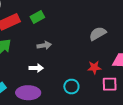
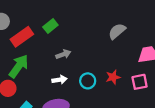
red star: (94, 67) -> (113, 77), moved
cyan circle: (71, 87) -> (88, 81), moved

